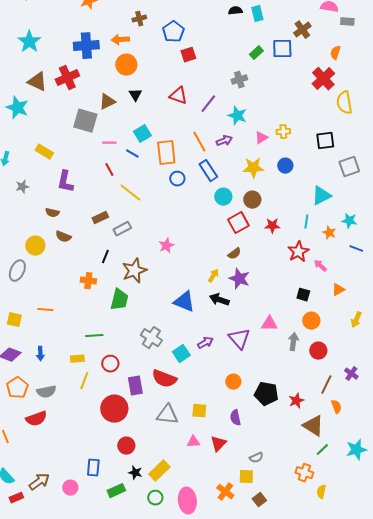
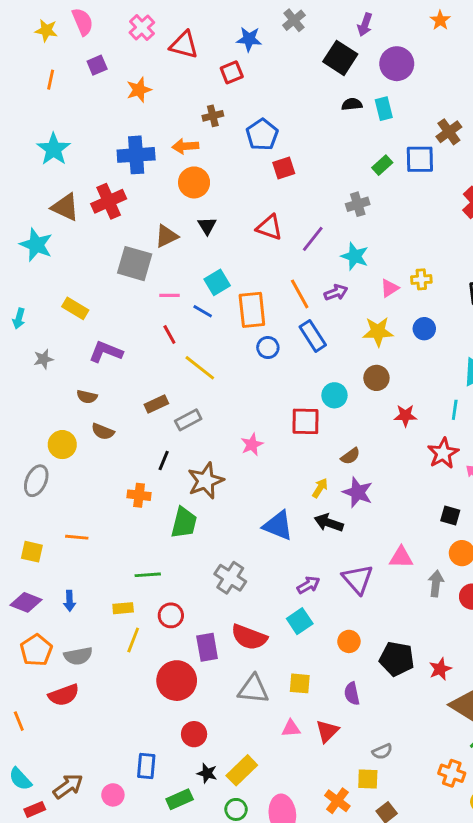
purple L-shape: (65, 182) -> (106, 352), turned 100
cyan circle: (223, 197) -> (334, 395), moved
red square: (238, 223) -> (306, 421), moved, turned 30
cyan square: (181, 354) -> (300, 621), moved

